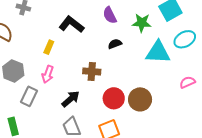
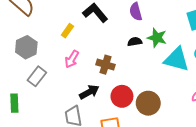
green star: (142, 23) -> (157, 38), moved
pink arrow: (48, 74) -> (72, 59), moved
black arrow: (71, 99) -> (89, 92), moved

